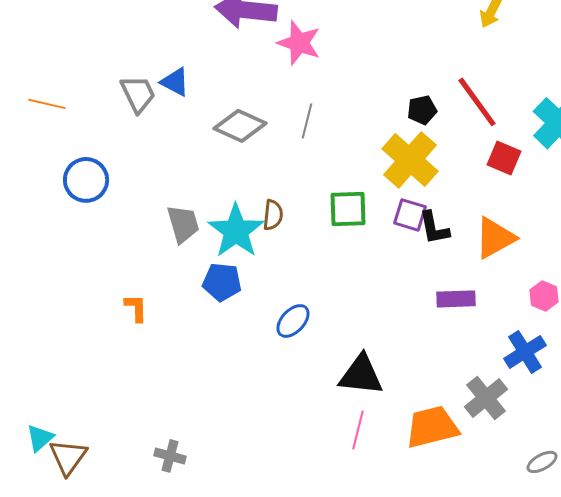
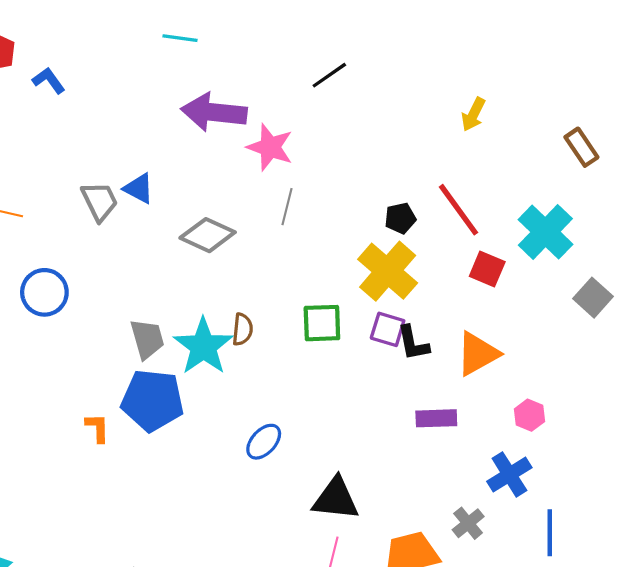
gray line: (307, 121) -> (287, 207), moved
blue pentagon: (222, 282) -> (152, 400), moved, size x1.5
gray cross: (486, 398) -> (468, 523), size x0.7

